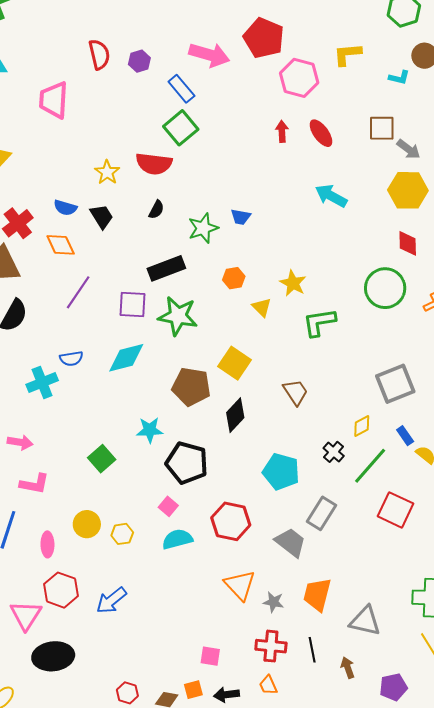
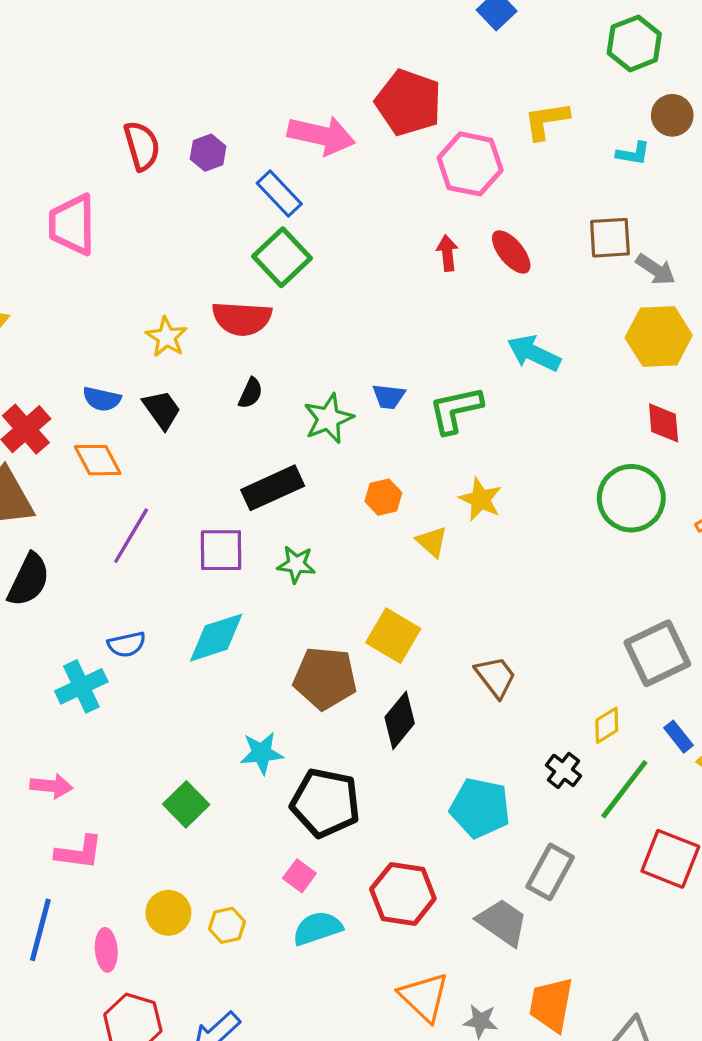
green star: (178, 316) -> (296, 564), size x0.6
green L-shape: (319, 322) -> (456, 410), moved

